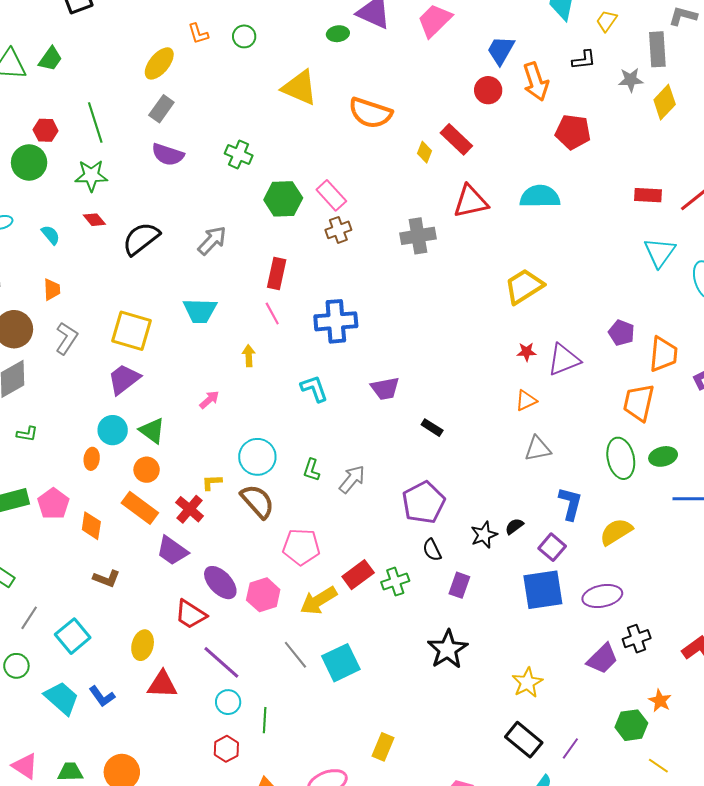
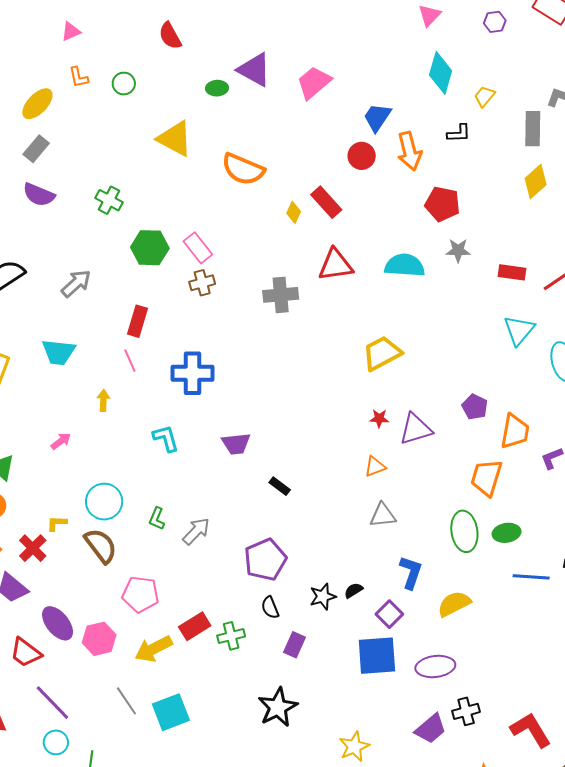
gray star: (631, 80) -> (458, 250), moved

